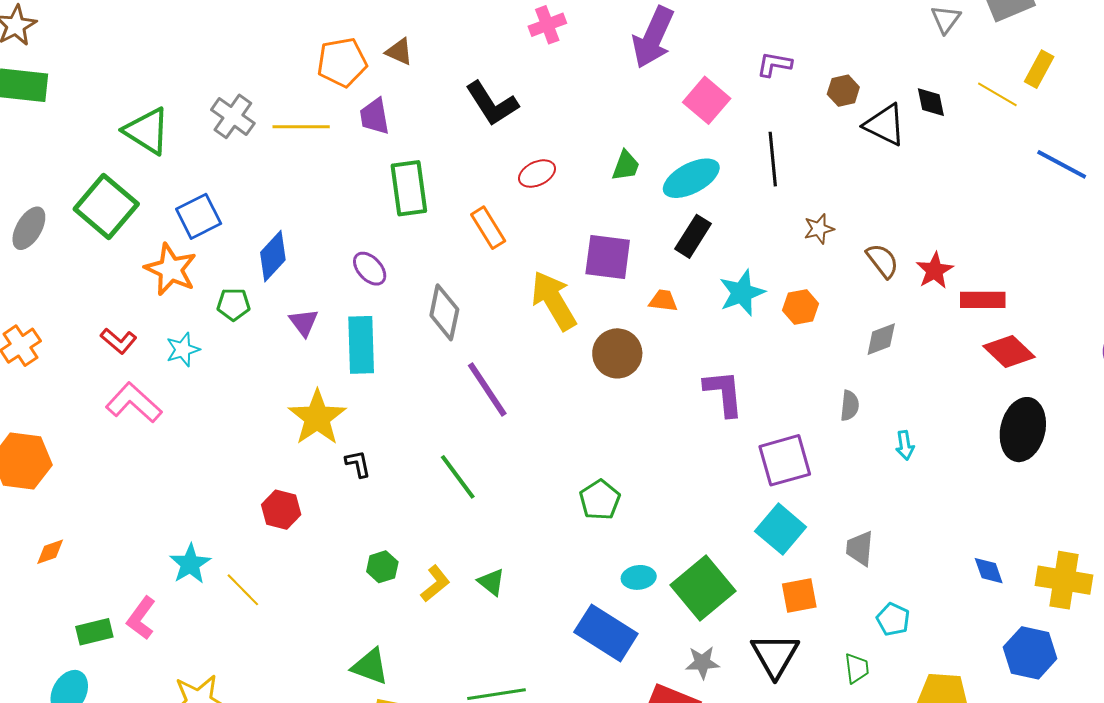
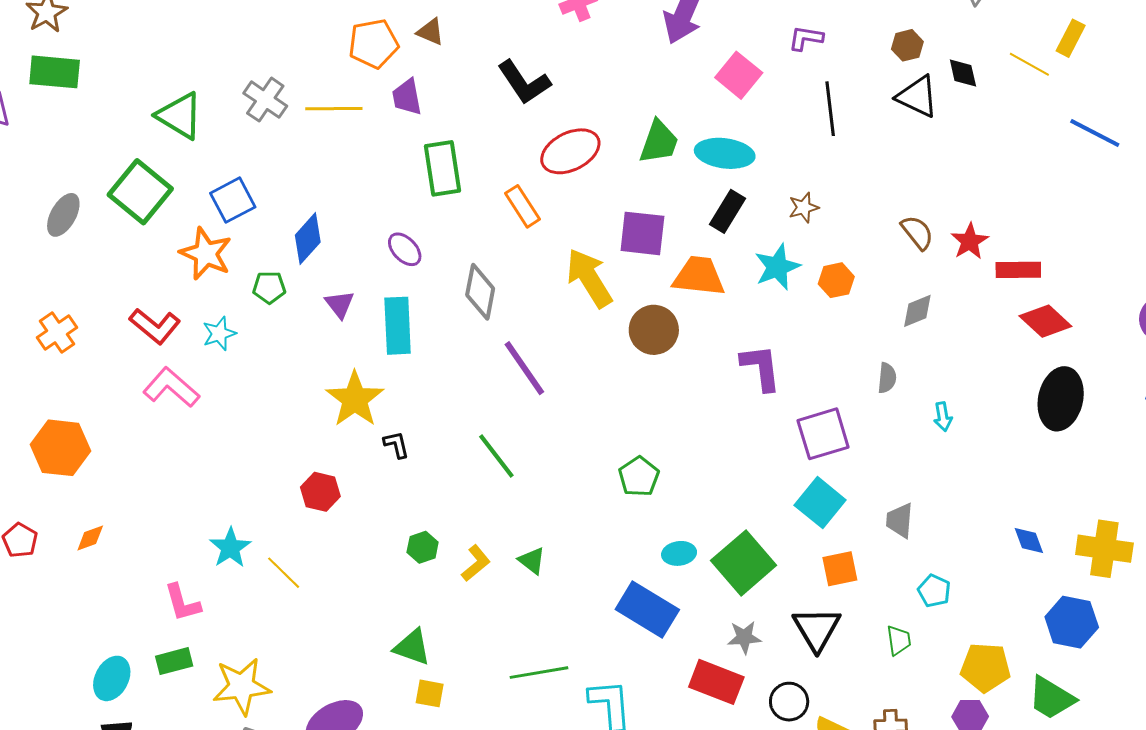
brown hexagon: (843, 91) -> (907, 45), moved
black line: (773, 159) -> (830, 109), moved
green trapezoid: (626, 166) -> (659, 142), size x1.4
red ellipse: (537, 174) -> (570, 151), size x1.6
cyan ellipse: (691, 178) -> (725, 153), turned 36
brown star: (819, 229) -> (804, 208), moved
orange trapezoid: (663, 301) -> (699, 276), size x1.8
red L-shape: (119, 341) -> (155, 326), size x1.4
pink L-shape: (141, 618) -> (182, 603), turned -51
green rectangle: (94, 632) -> (174, 661), moved

